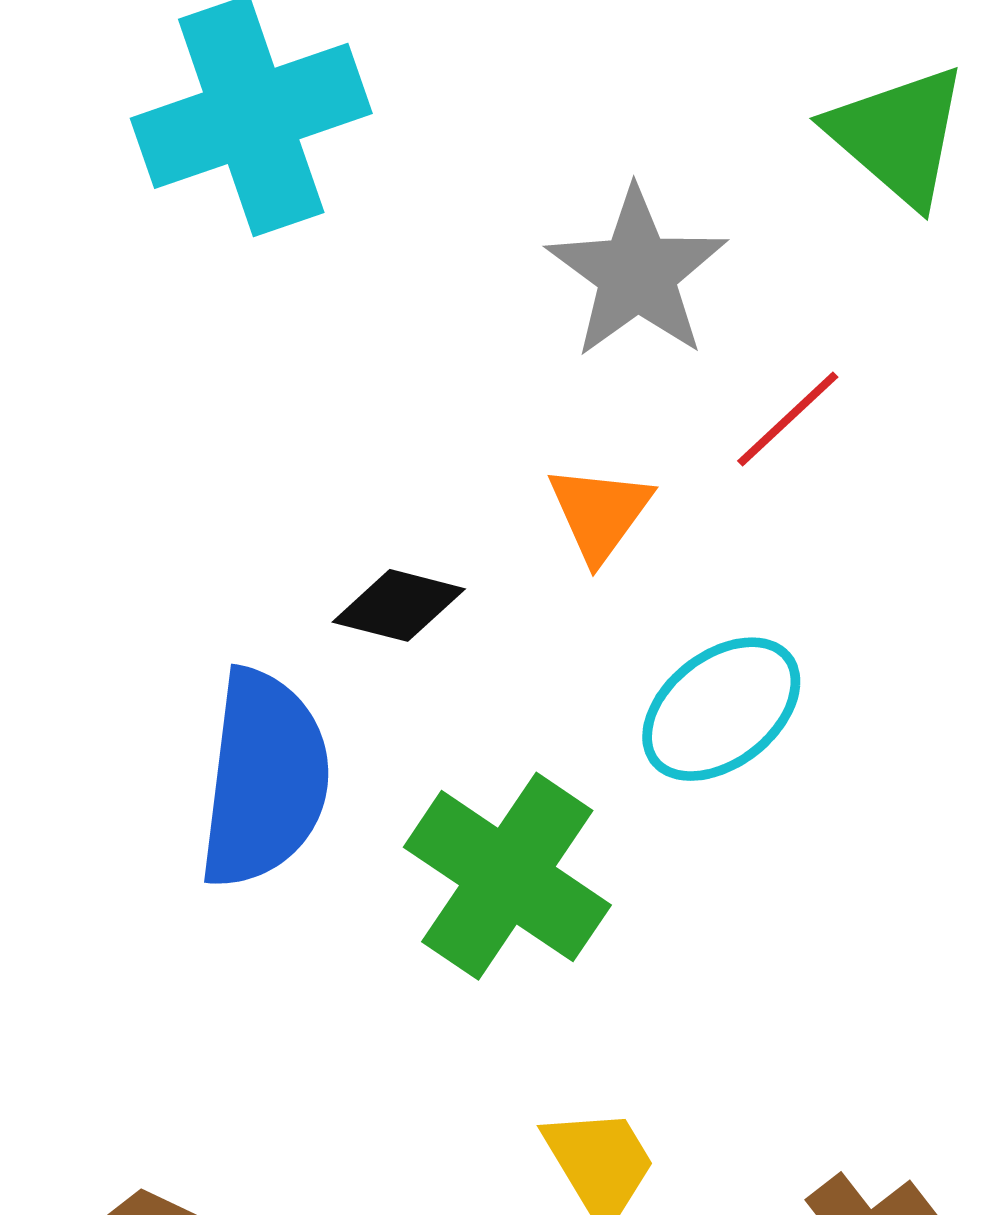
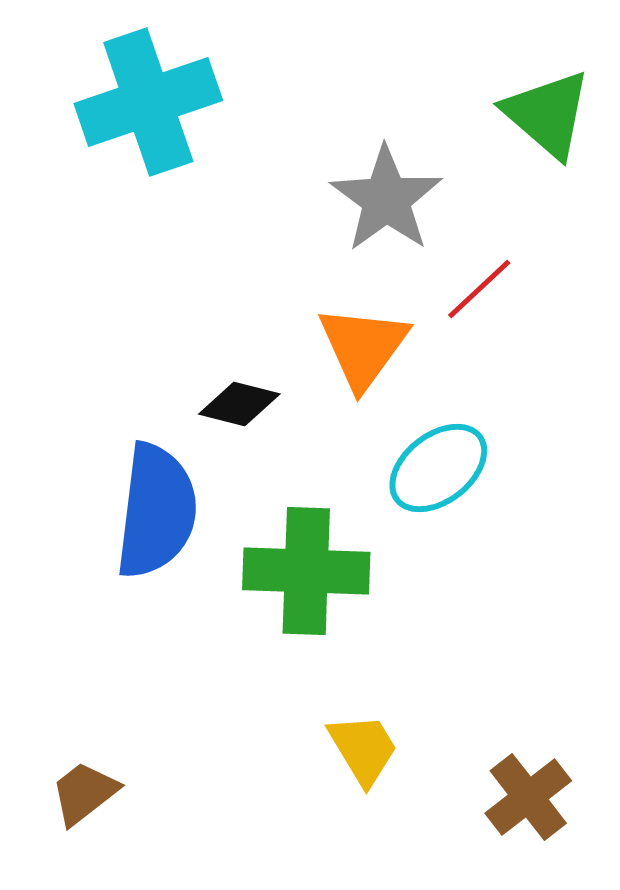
orange triangle: (600, 513) -> (363, 347), size x1.4
green cross: (507, 876) -> (306, 571), turned -32

